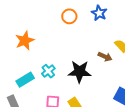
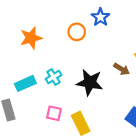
blue star: (99, 13) -> (100, 17), moved
orange circle: (69, 16) -> (77, 32), moved

